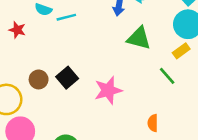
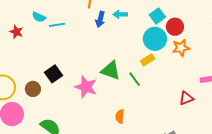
green triangle: (139, 38) -> (111, 70), moved
brown circle: (39, 79) -> (33, 89), moved
pink star: (108, 90) -> (86, 87), turned 30

